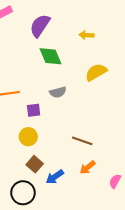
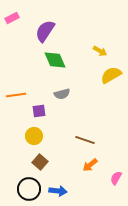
yellow arrow: (86, 35) -> (100, 51), moved, turned -152
yellow semicircle: (96, 72) -> (111, 75), moved
blue arrow: (55, 177) -> (58, 191), moved, turned -138

